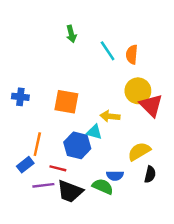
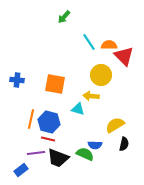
green arrow: (71, 34) -> (64, 17), moved, turned 56
orange semicircle: (132, 54) -> (109, 45), turned 84
yellow circle: (138, 91) -> (101, 75), moved
red triangle: (151, 105) -> (124, 56), moved
blue hexagon: (77, 145) -> (49, 122), moved
blue rectangle: (25, 165) -> (21, 170), moved

